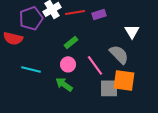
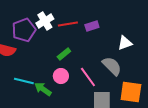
white triangle: (132, 31) -> (125, 43), turned 42
orange square: (124, 80) -> (131, 92), moved
green arrow: (64, 84) -> (43, 89), moved

